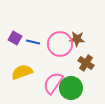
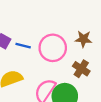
brown star: (77, 39) -> (83, 39), moved

